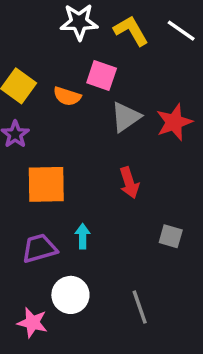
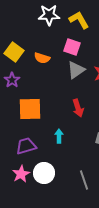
pink square: (102, 76) -> (72, 47), moved
cyan arrow: (83, 236) -> (59, 136), moved
pink star: (32, 323) -> (21, 174), moved, turned 30

